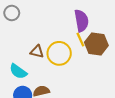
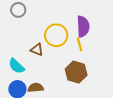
brown hexagon: (96, 44) -> (76, 72), moved
yellow circle: (59, 53) -> (56, 35), moved

